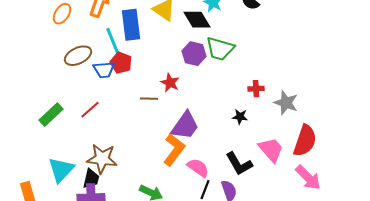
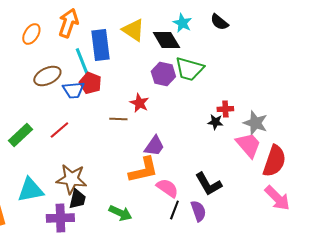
black star: (240, 117) -> (215, 122), moved
purple trapezoid: (185, 126) -> (154, 146), size x0.7
orange L-shape: (174, 150) -> (143, 170), turned 40
pink trapezoid: (271, 150) -> (248, 145), moved
cyan triangle: (61, 170) -> (30, 190), turned 36
black trapezoid: (91, 179) -> (77, 199), moved

